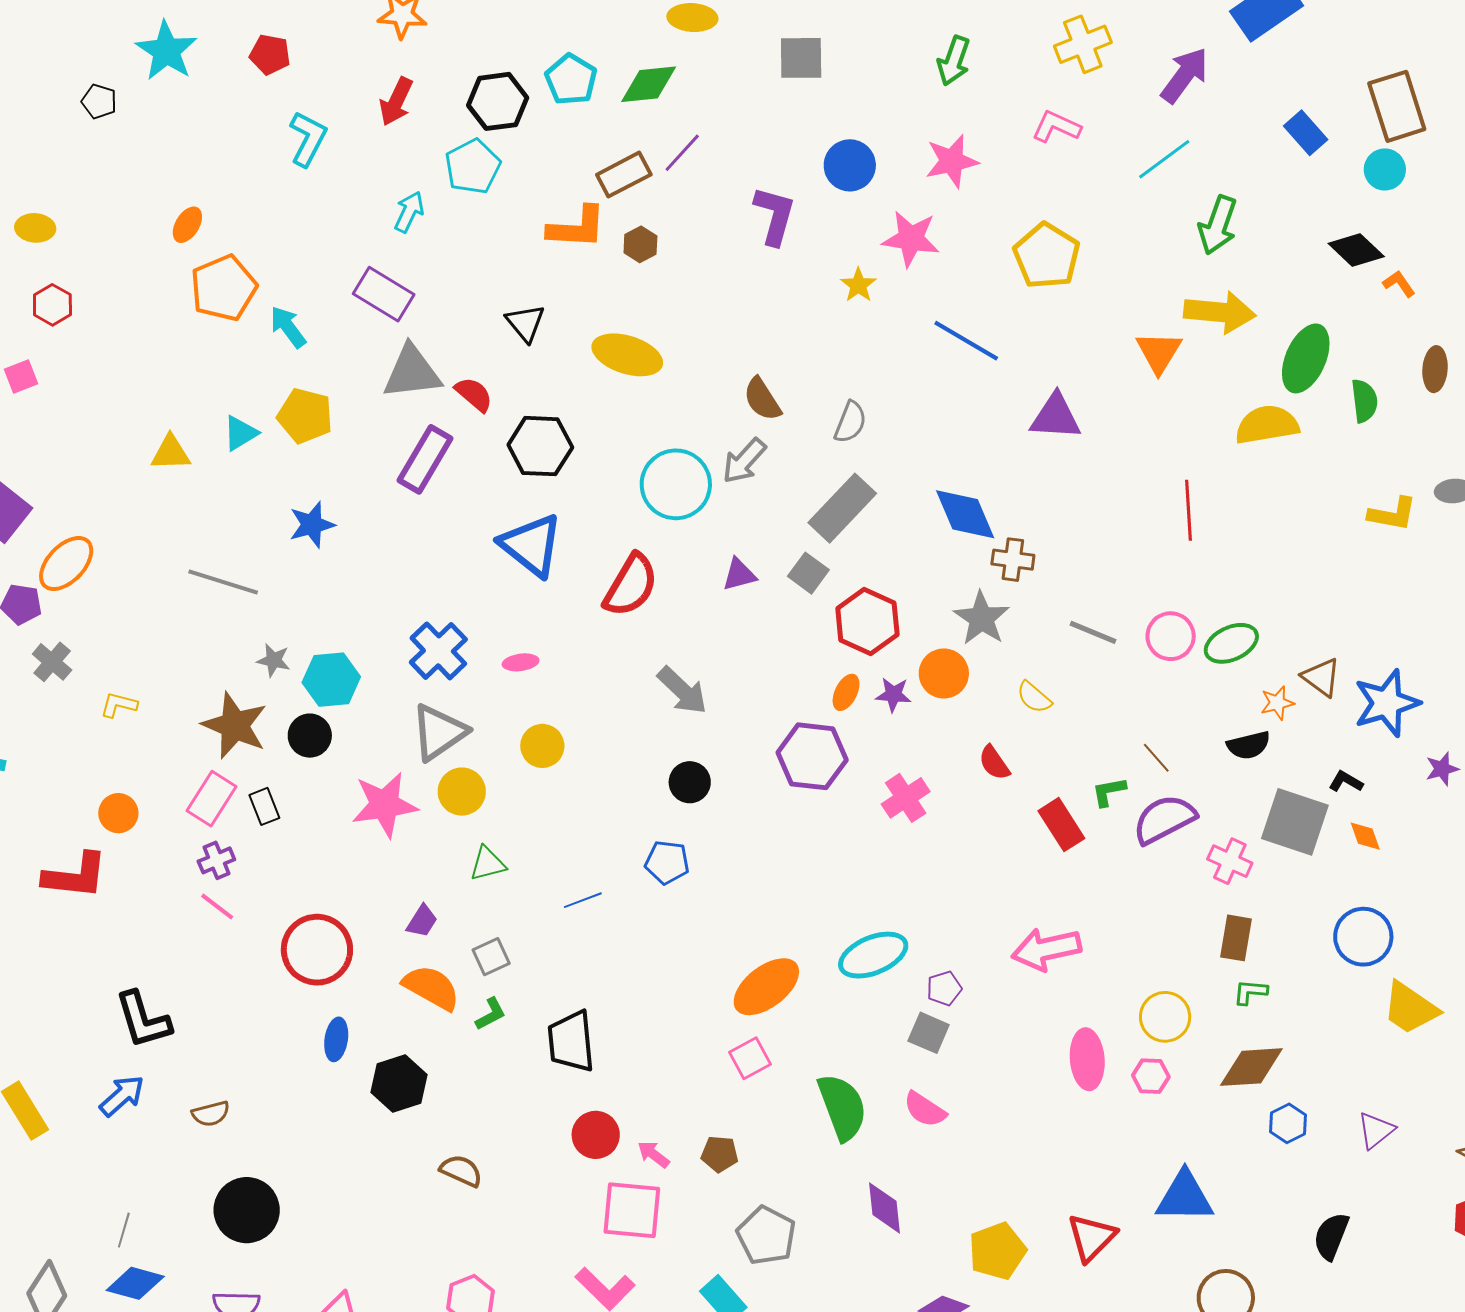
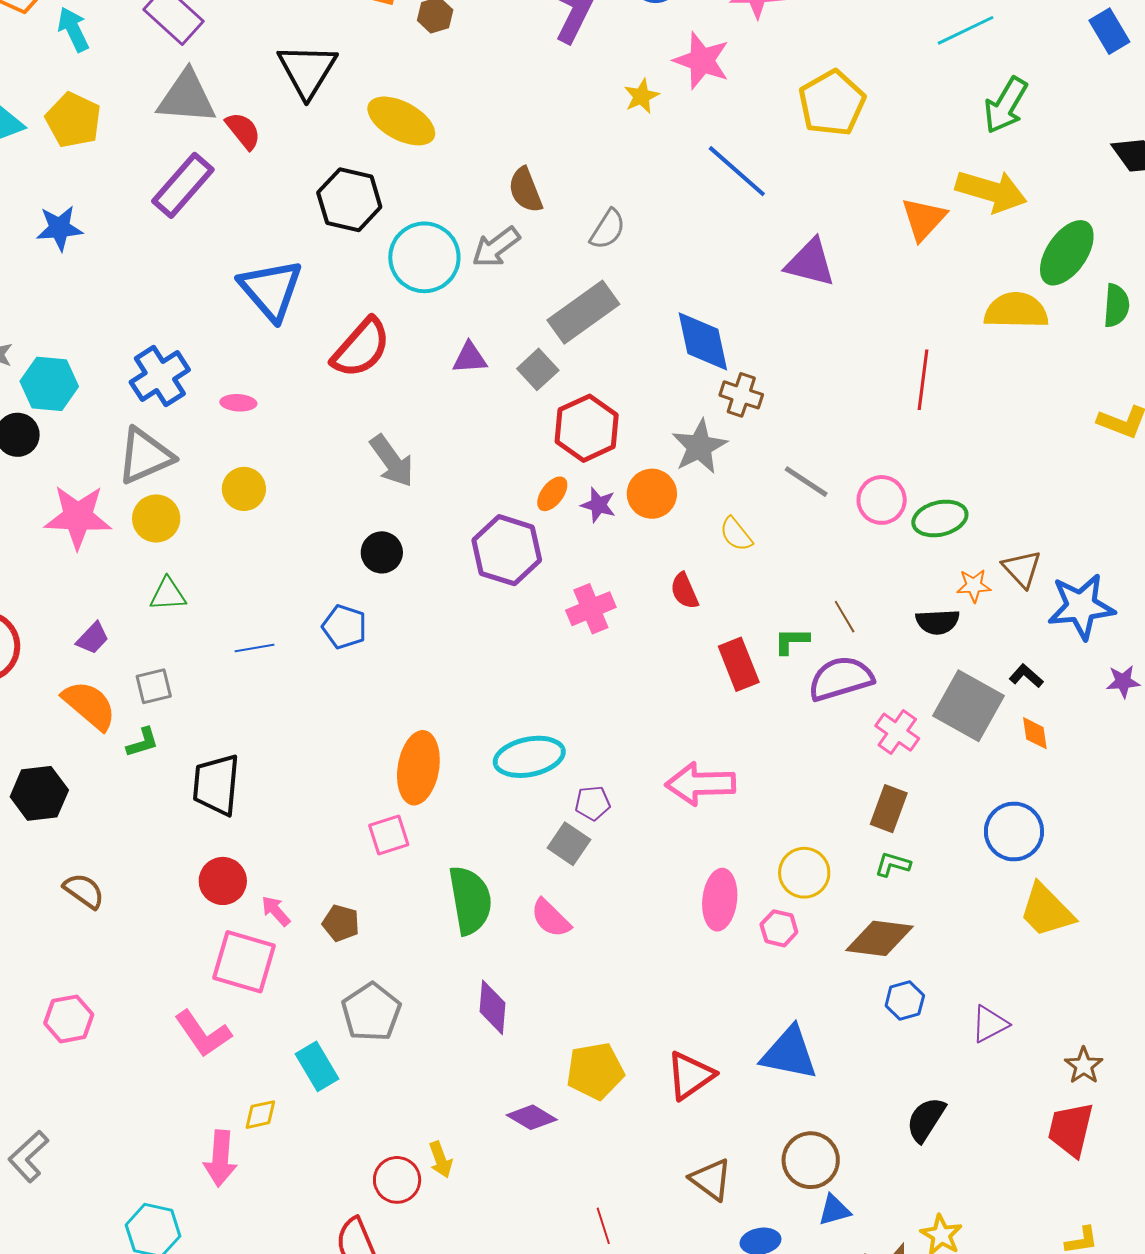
black triangle: (525, 323) -> (307, 70), size x1.5
black hexagon: (540, 446) -> (349, 200), moved
orange ellipse: (766, 987) -> (418, 768), turned -54

